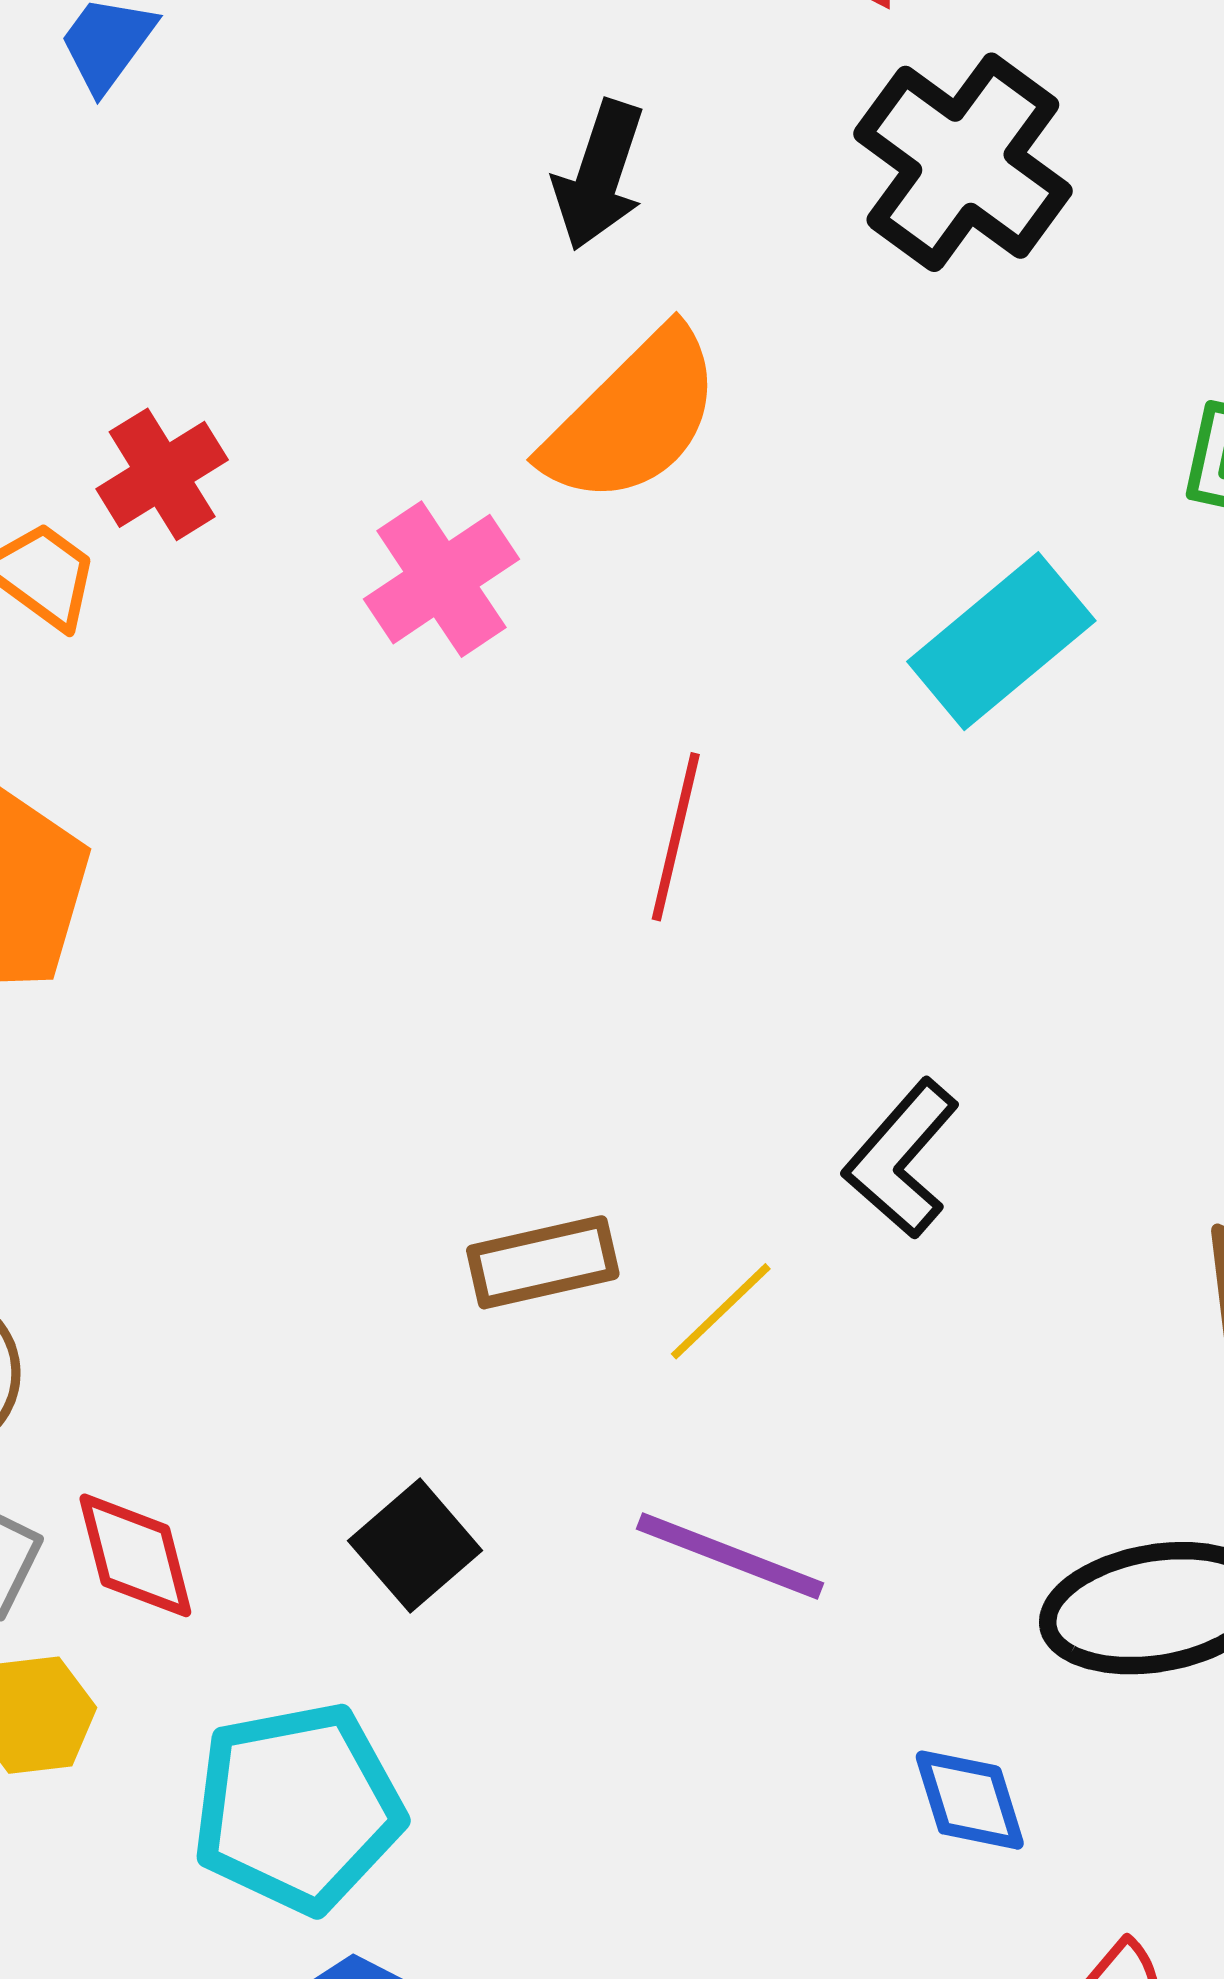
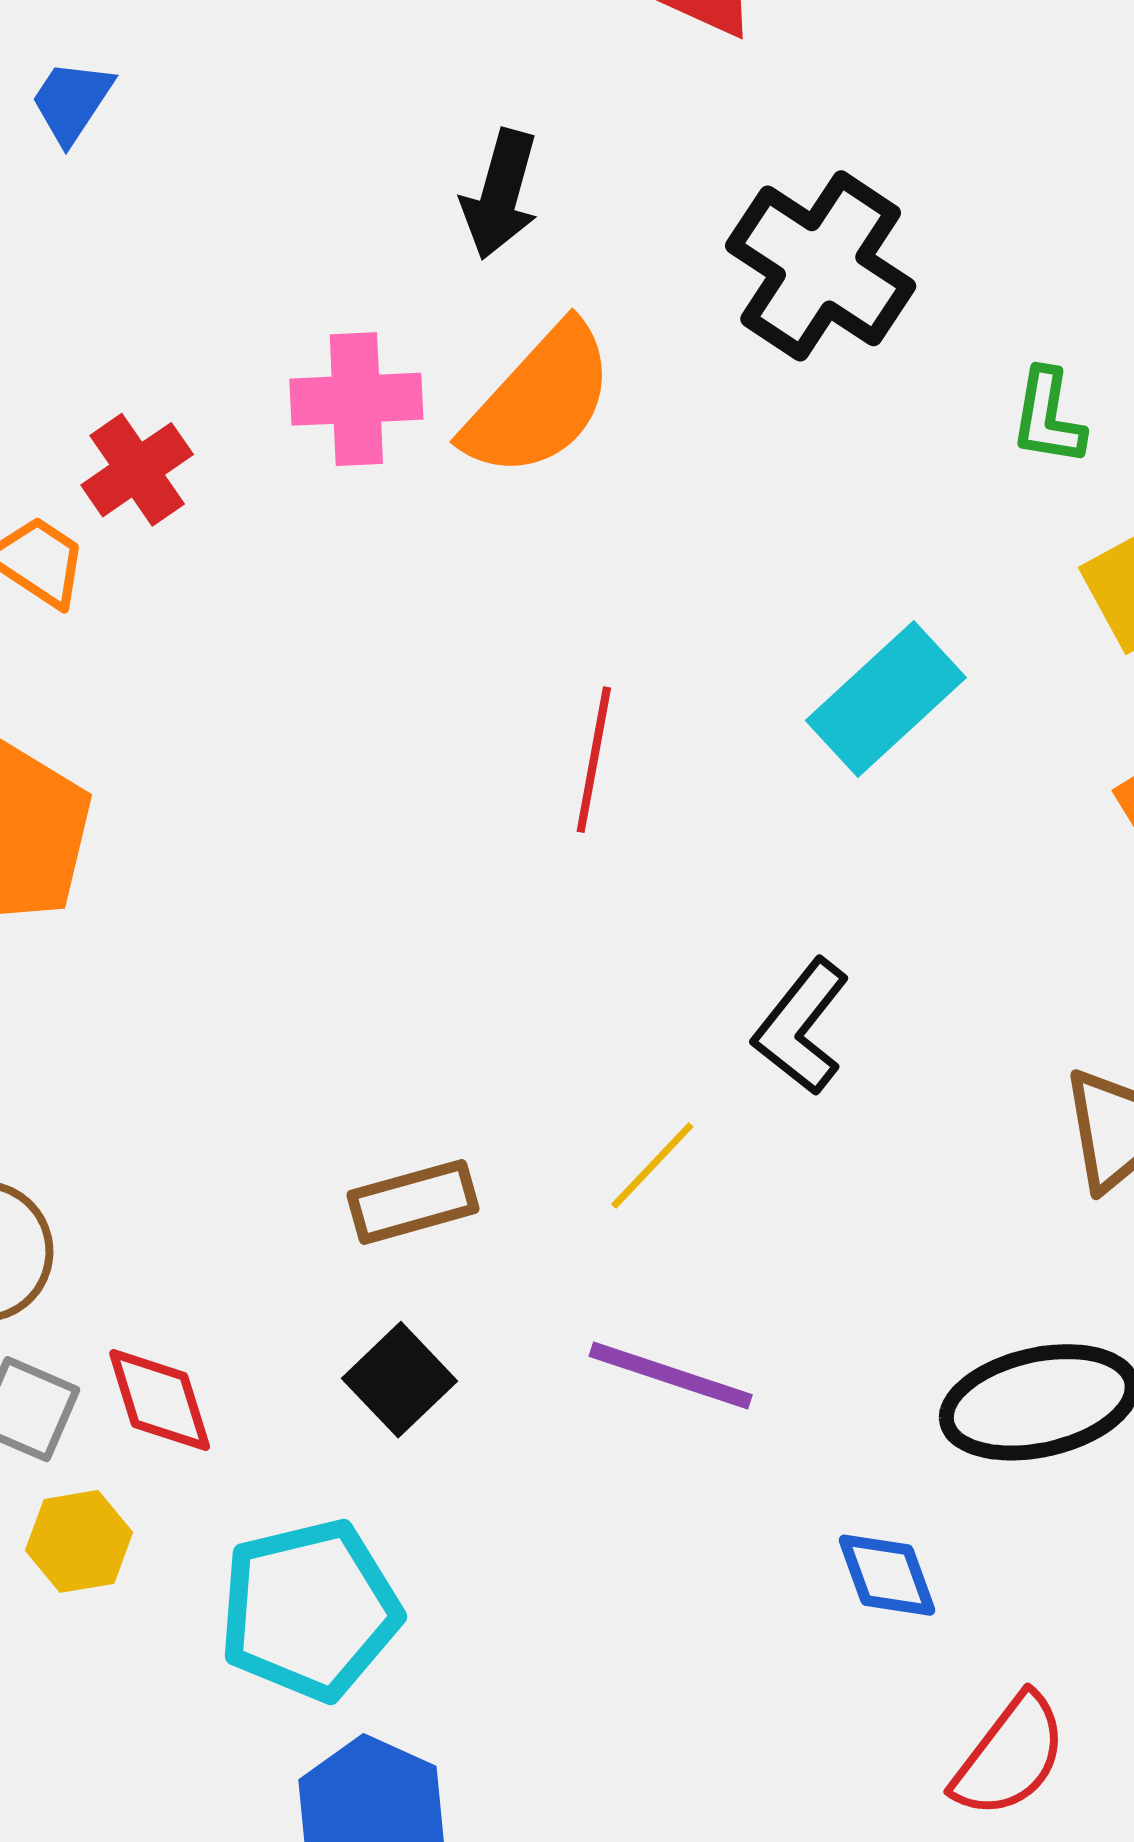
black cross: (963, 162) -> (821, 266), moved
pink cross: (441, 579) -> (356, 399), moved, turned 34
cyan rectangle: (1001, 641) -> (886, 699), moved
brown rectangle: (543, 1262) -> (413, 1202), moved

